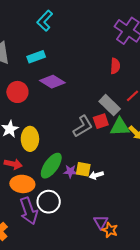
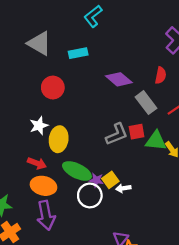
purple diamond: (52, 82) -> (119, 79), moved
gray rectangle: (110, 105) -> (146, 103), moved
green ellipse: (51, 166) -> (77, 171), turned 72
yellow square: (83, 169) -> (110, 180), turned 35
white circle: (49, 202) -> (90, 195), moved

